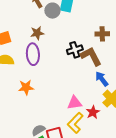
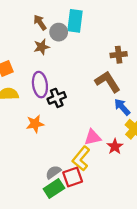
brown star: (37, 33) -> (42, 47), moved
black cross: (75, 50) -> (57, 98), moved
yellow L-shape: (75, 123) -> (81, 158), moved

